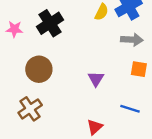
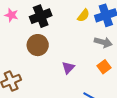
brown circle: (39, 69) -> (38, 45), moved
orange square: (139, 69) -> (104, 67), turned 32

